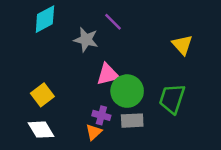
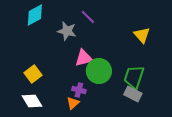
gray rectangle: (132, 121) -> (133, 94), moved, turned 30

